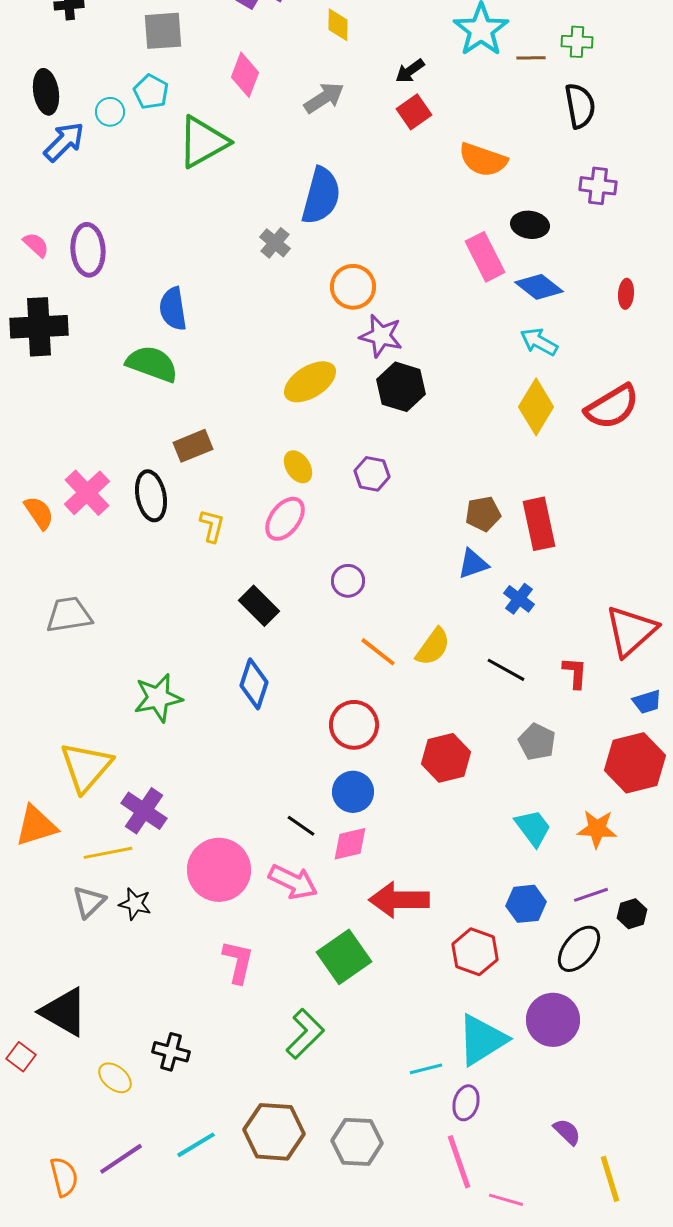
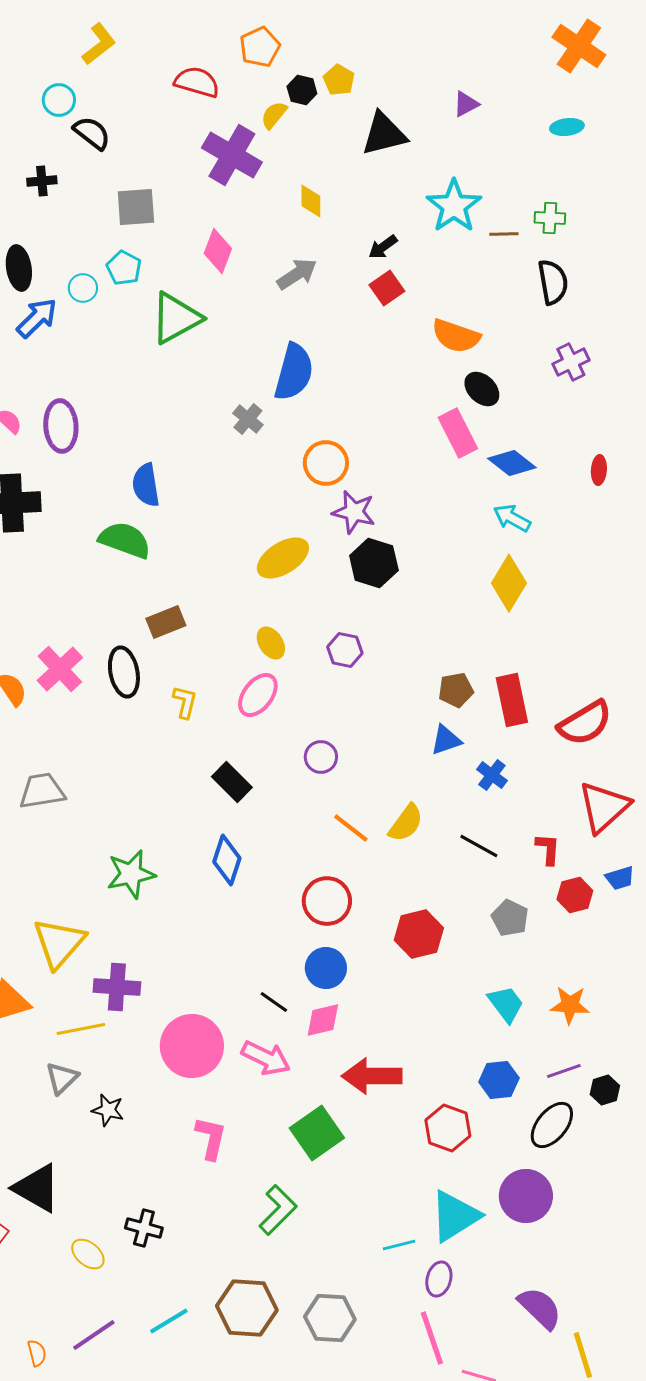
purple cross: (598, 186) -> (571, 362), turned -33
black ellipse: (530, 225) -> (482, 389), moved, turned 36
red semicircle: (612, 407) -> (585, 723), moved
red hexagon: (635, 763) -> (575, 895), moved, size x0.6
purple cross: (144, 811) -> (117, 987), turned -30
black star: (135, 904) -> (108, 1110), moved
purple semicircle: (567, 1132) -> (540, 1308), size x1.6
orange semicircle: (64, 1177) -> (37, 1353), size x0.7

